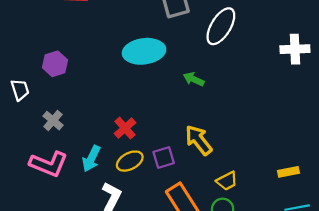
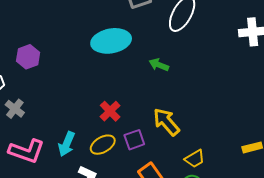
gray cross: (53, 121) -> (15, 109), moved
red cross: (125, 128) -> (110, 111), moved

